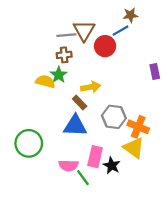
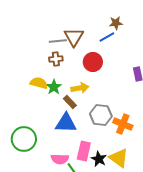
red circle: (105, 46) -> (93, 62), moved
green star: (59, 75) -> (54, 87), moved
yellow triangle: (134, 148) -> (119, 158), moved

